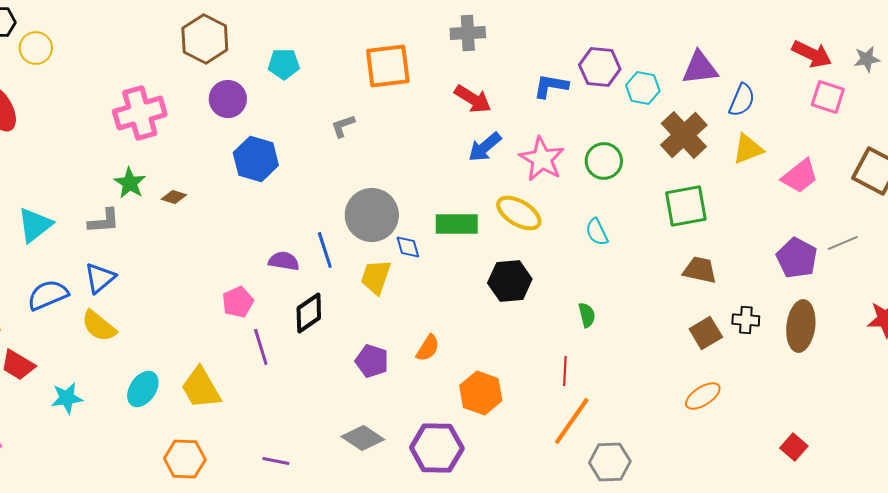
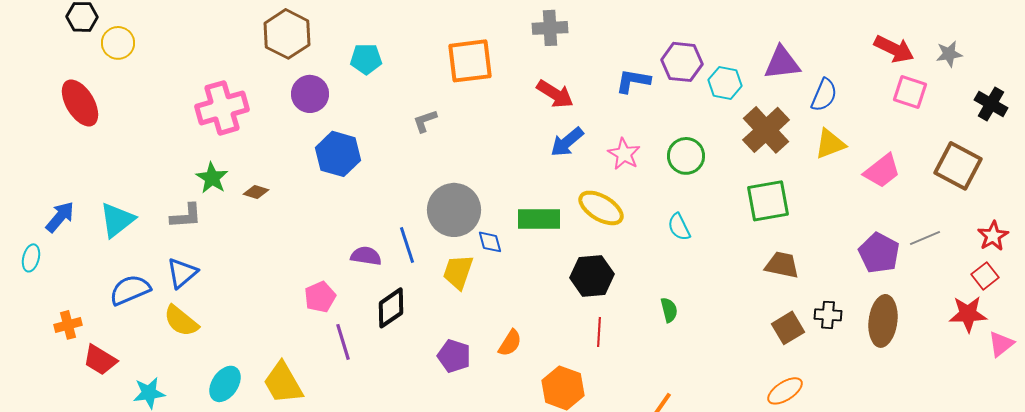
pink star: (542, 159) -> (624, 154), size x0.7
red line: (565, 371) -> (599, 332), moved

